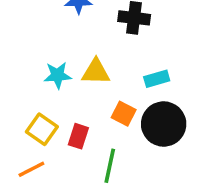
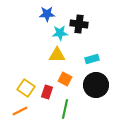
cyan star: (57, 75) -> (60, 33), moved
orange square: (124, 114) -> (65, 79), moved

